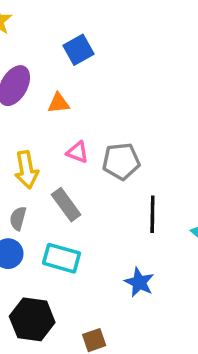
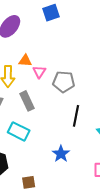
orange triangle: (59, 103) -> (25, 61), moved
pink triangle: (78, 152) -> (39, 72), turned 32

